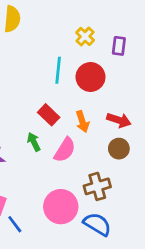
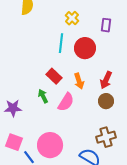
yellow cross: (85, 36) -> (72, 18), moved
red arrow: (119, 120) -> (106, 80), turned 96
brown cross: (97, 186) -> (106, 137), moved
pink circle: (61, 207) -> (50, 145), moved

